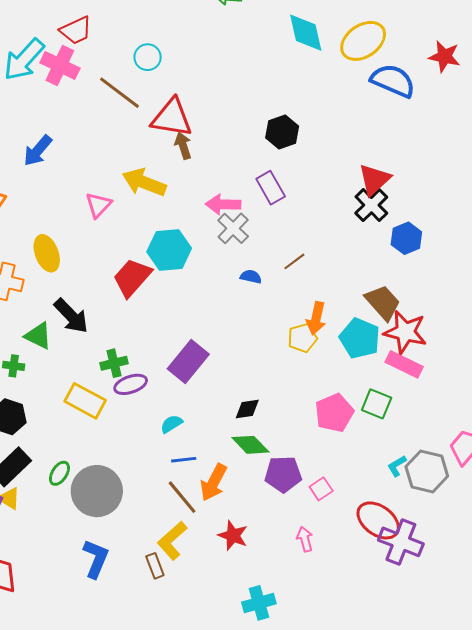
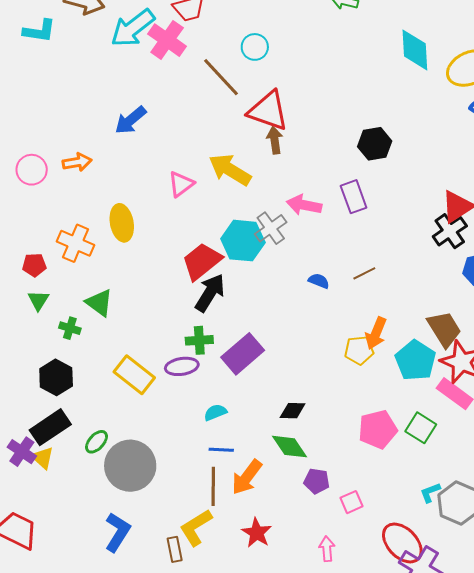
gray cross: (233, 228) -> (271, 228), moved
black arrow: (71, 316) -> (210, 293), moved, turned -114
green cross: (114, 363) -> (199, 340), moved
purple pentagon: (283, 474) -> (317, 481), size x0.7
brown line: (182, 497) -> (213, 486), turned 30

